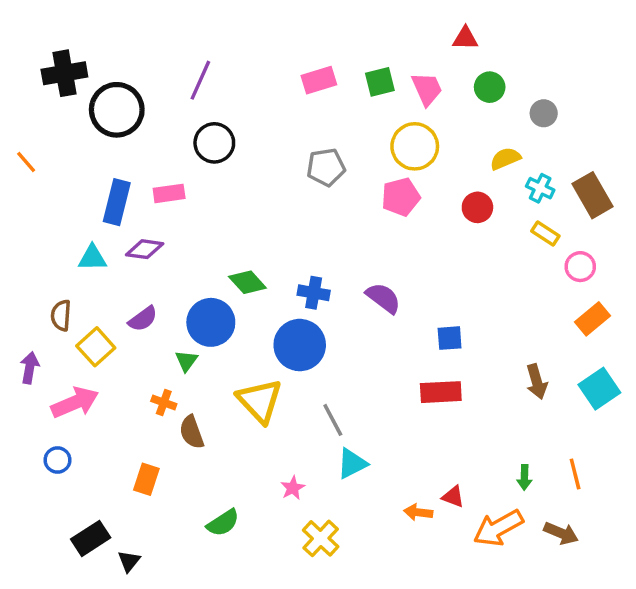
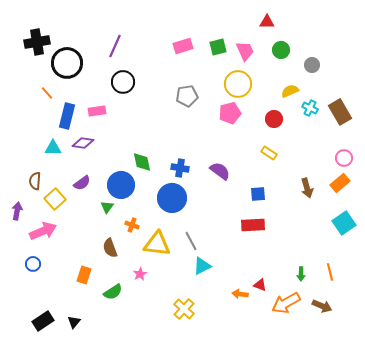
orange line: (26, 162) -> (47, 93), moved
yellow rectangle: (545, 233) -> (269, 153), moved
pink circle: (580, 267) -> (344, 158), moved
green diamond: (247, 282) -> (142, 162), turned 30
brown arrow: (537, 382) -> (307, 188), moved
yellow triangle: (260, 401) -> (157, 244), moved, turned -40
orange cross: (164, 403) -> (132, 225), moved
pink star: (293, 488) -> (140, 274), moved
green semicircle: (223, 523) -> (113, 292), moved
black rectangle: (91, 538) -> (43, 321), moved

